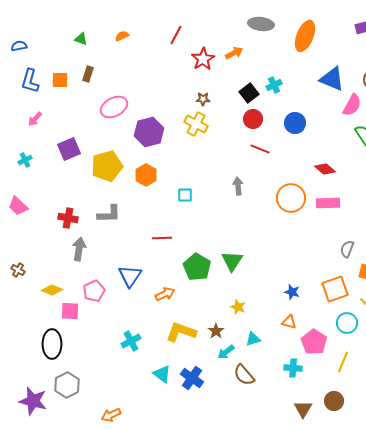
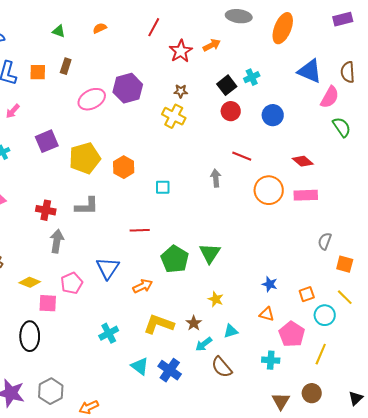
purple hexagon: (149, 132) -> (128, 88), moved
red line: (260, 149) -> (242, 156), moved
orange square: (335, 289) -> (307, 294), moved, size x0.6
gray hexagon: (67, 385) -> (51, 391), moved

